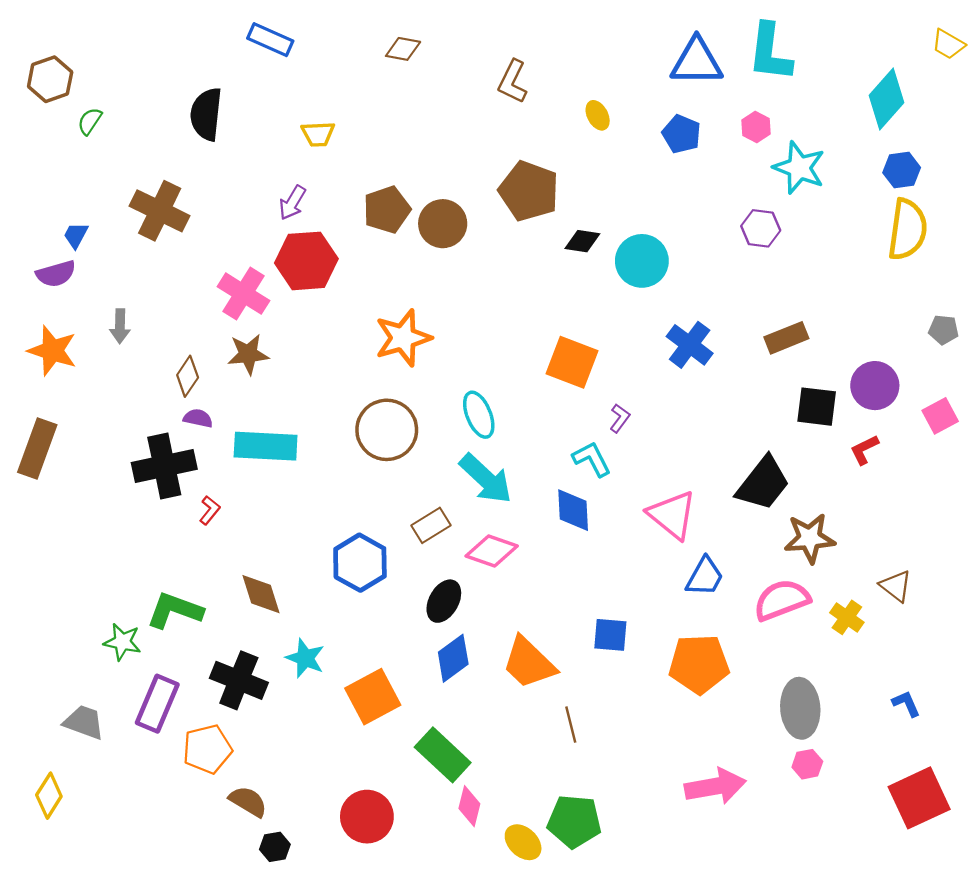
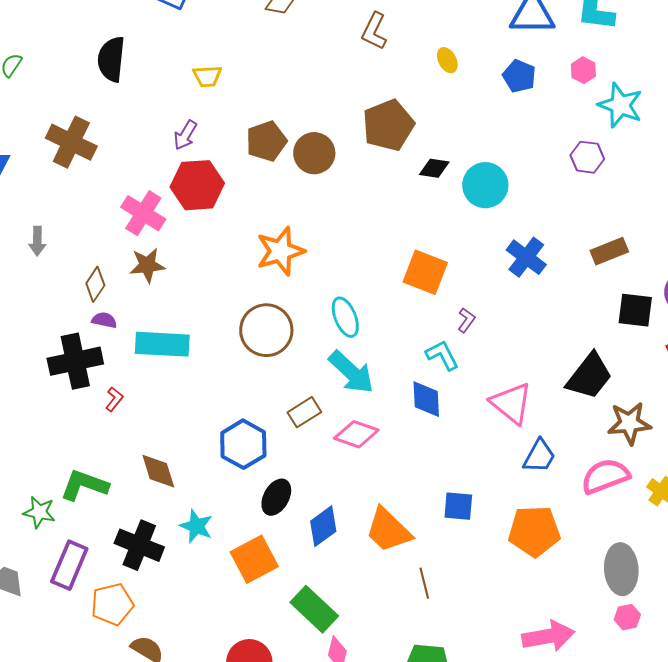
brown pentagon: (529, 191) -> (388, 125), turned 30
black ellipse: (444, 601) -> (276, 497), moved

